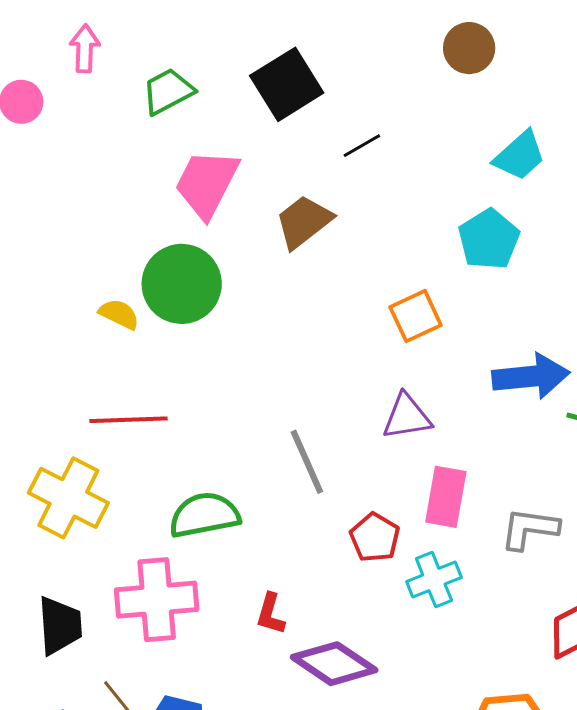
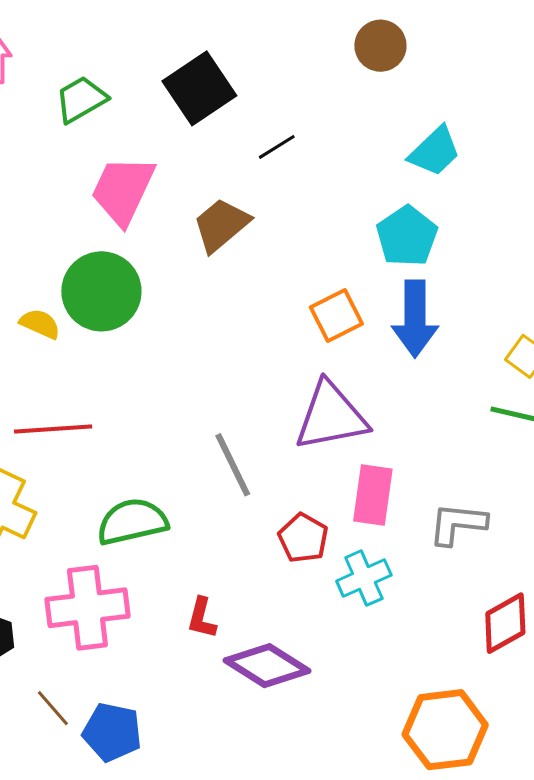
blue arrow: (531, 376) -> (415, 319), moved, turned 98
purple triangle: (407, 417) -> (331, 416), size x1.5

